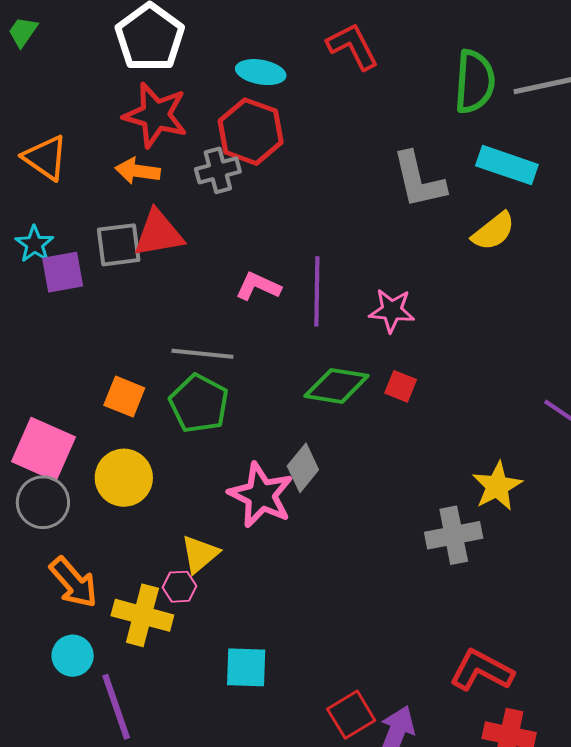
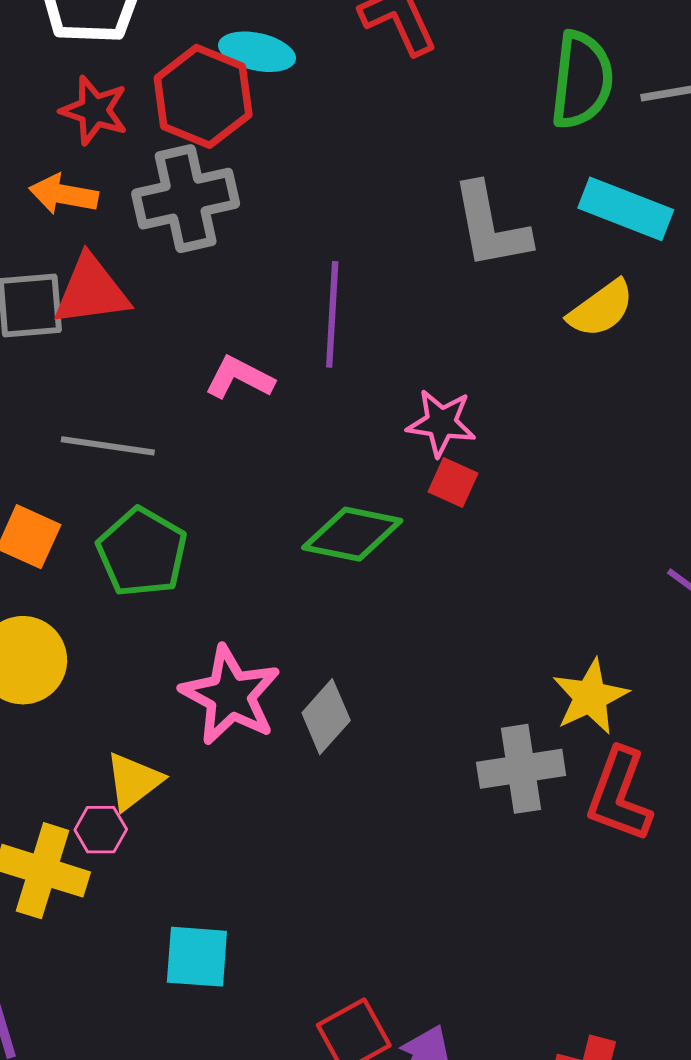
red star: (156, 115) -> (94, 110), size x0.7
red hexagon: (251, 132) -> (203, 96), moved
gray cross: (218, 170) -> (186, 199), size x1.5
purple line: (317, 291) -> (332, 314), moved
gray line: (202, 354) -> (108, 446), moved
red square: (401, 386) -> (453, 482), moved
gray diamond: (303, 468) -> (326, 717), moved
red L-shape: (482, 670) -> (619, 795), moved, turned -100

